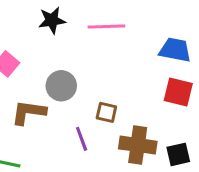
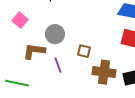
purple line: (82, 139) -> (58, 65), moved

